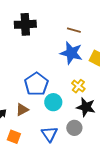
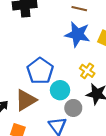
brown triangle: (22, 110) -> (26, 100), size x1.5
gray circle: (74, 128) -> (73, 108), moved

